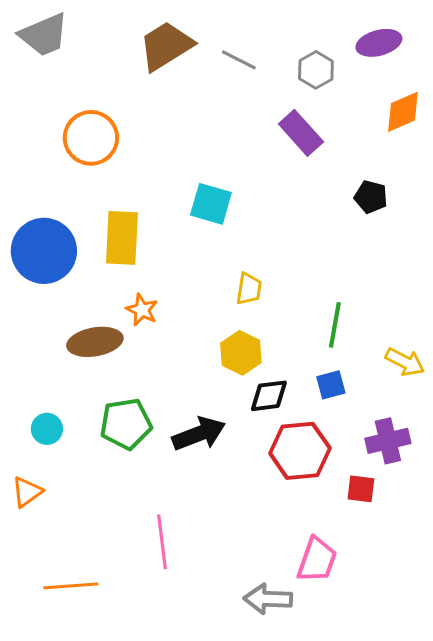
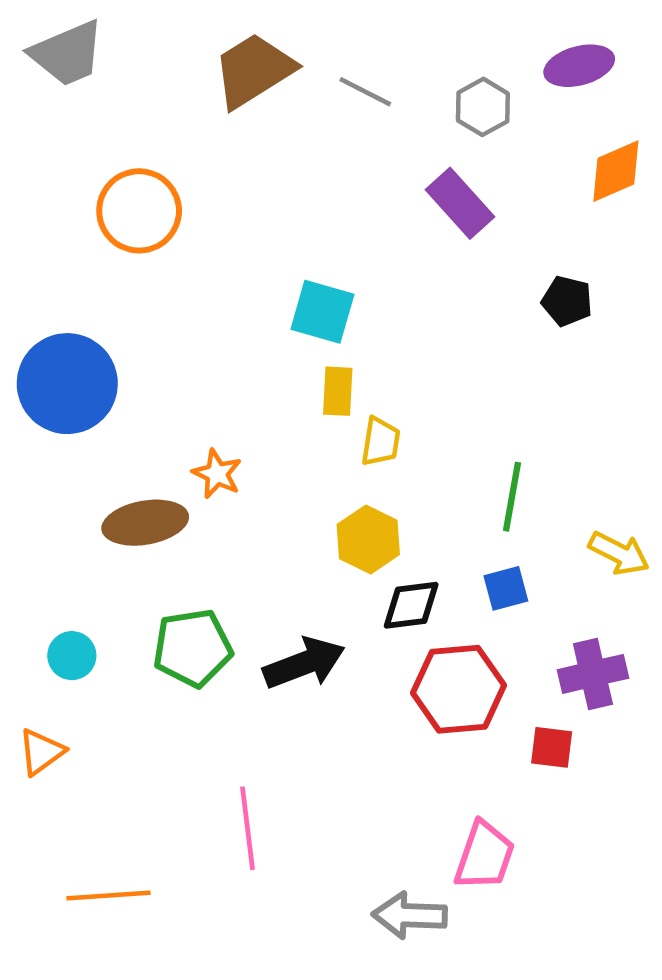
yellow rectangle: (122, 238) -> (338, 391), moved, size x0.6

